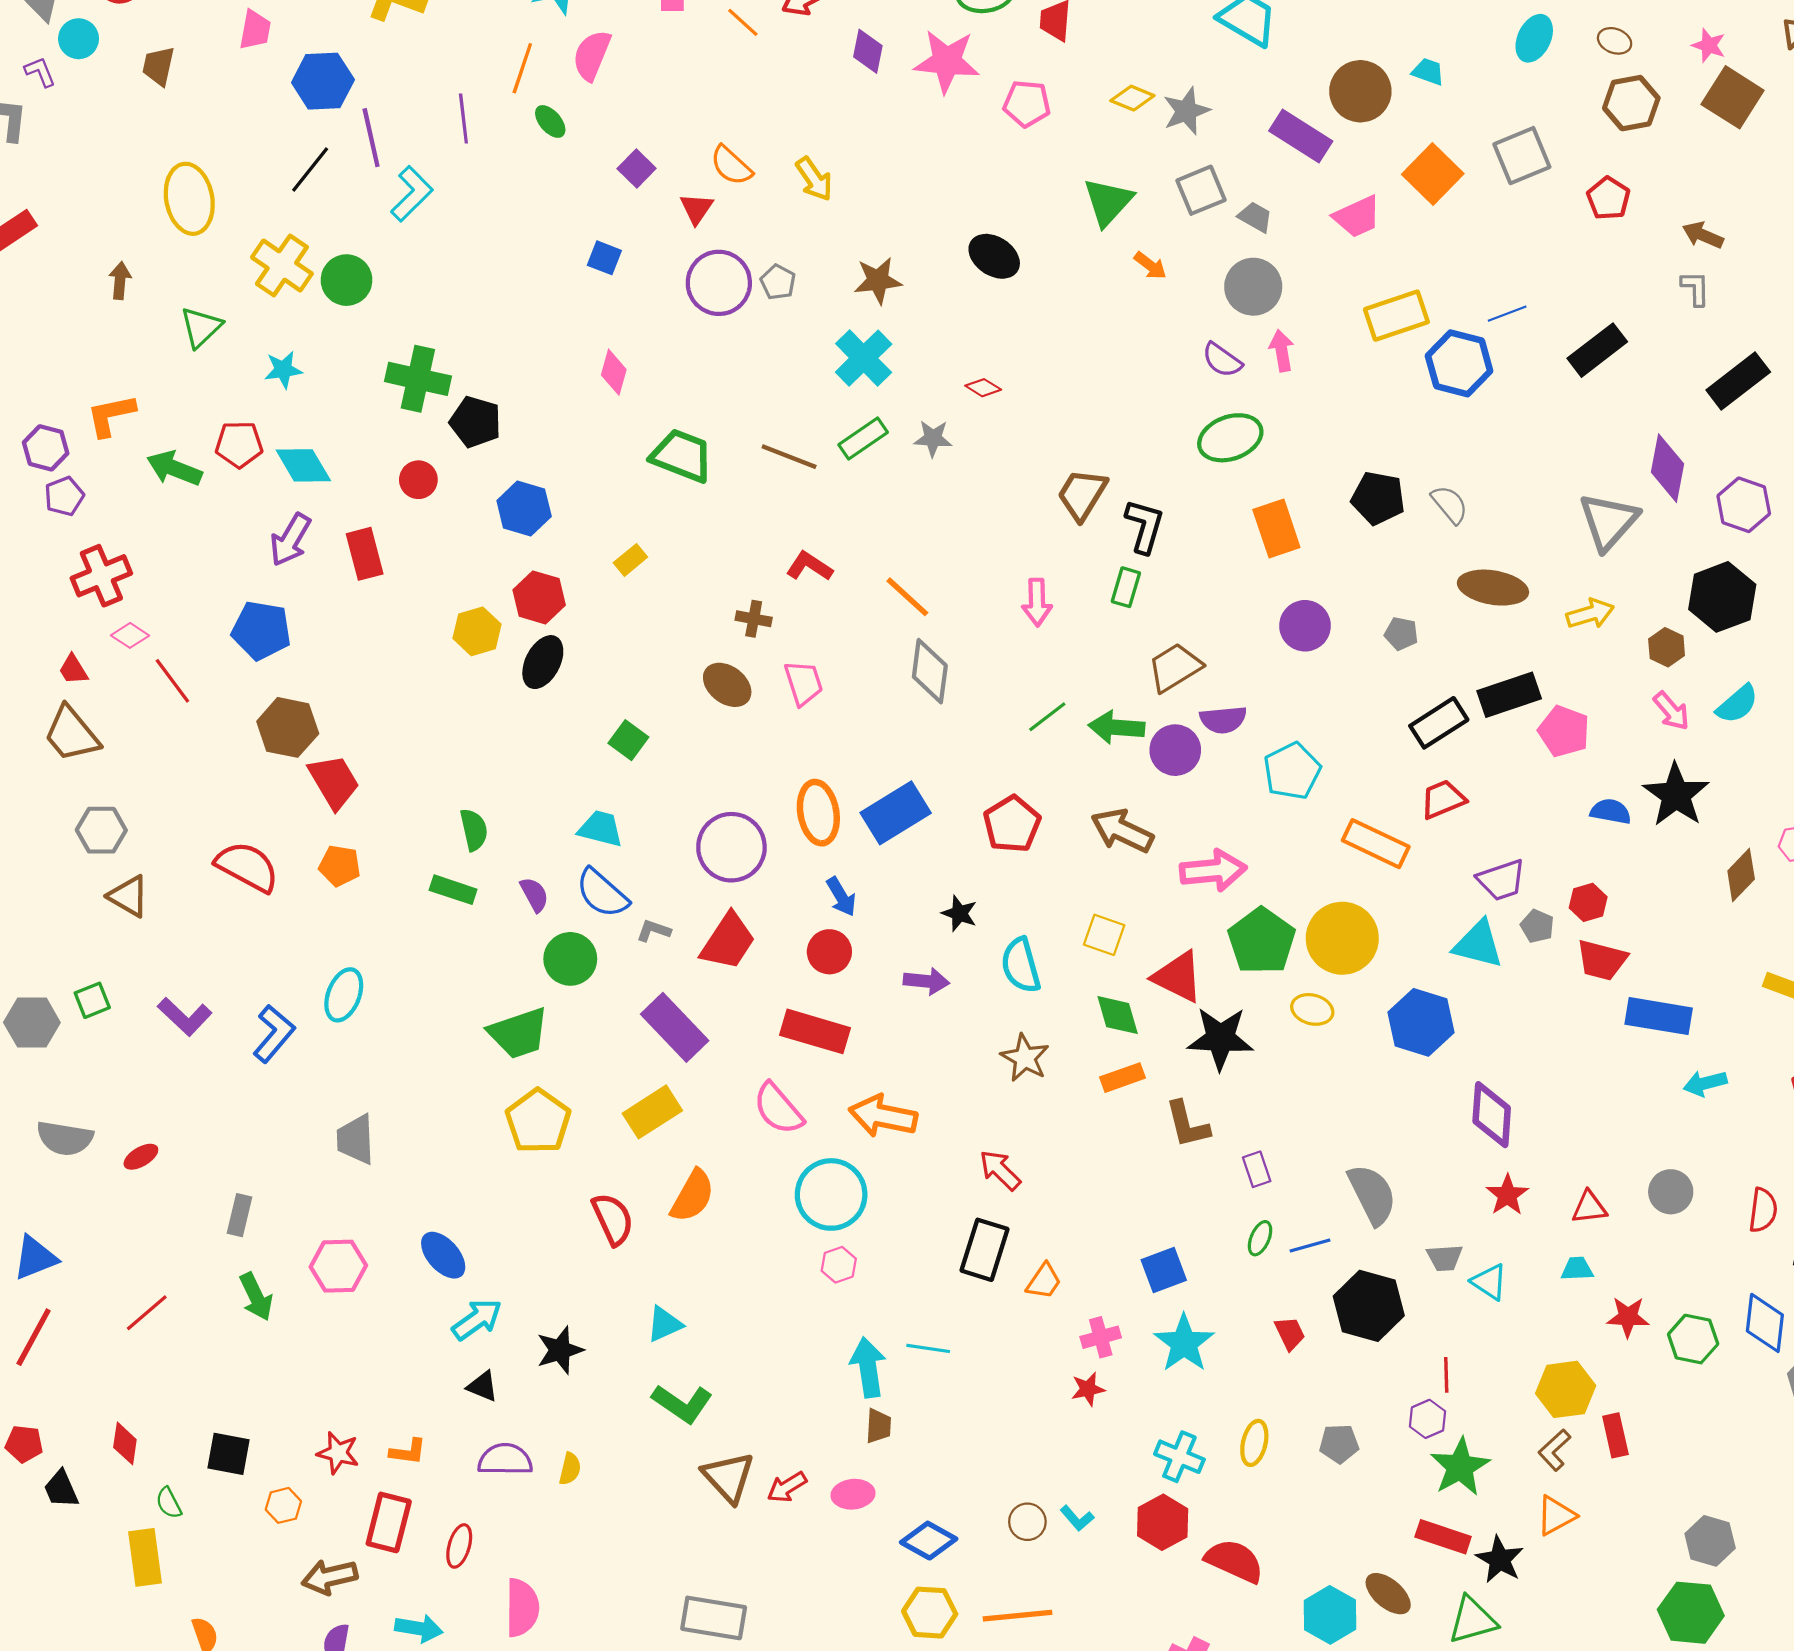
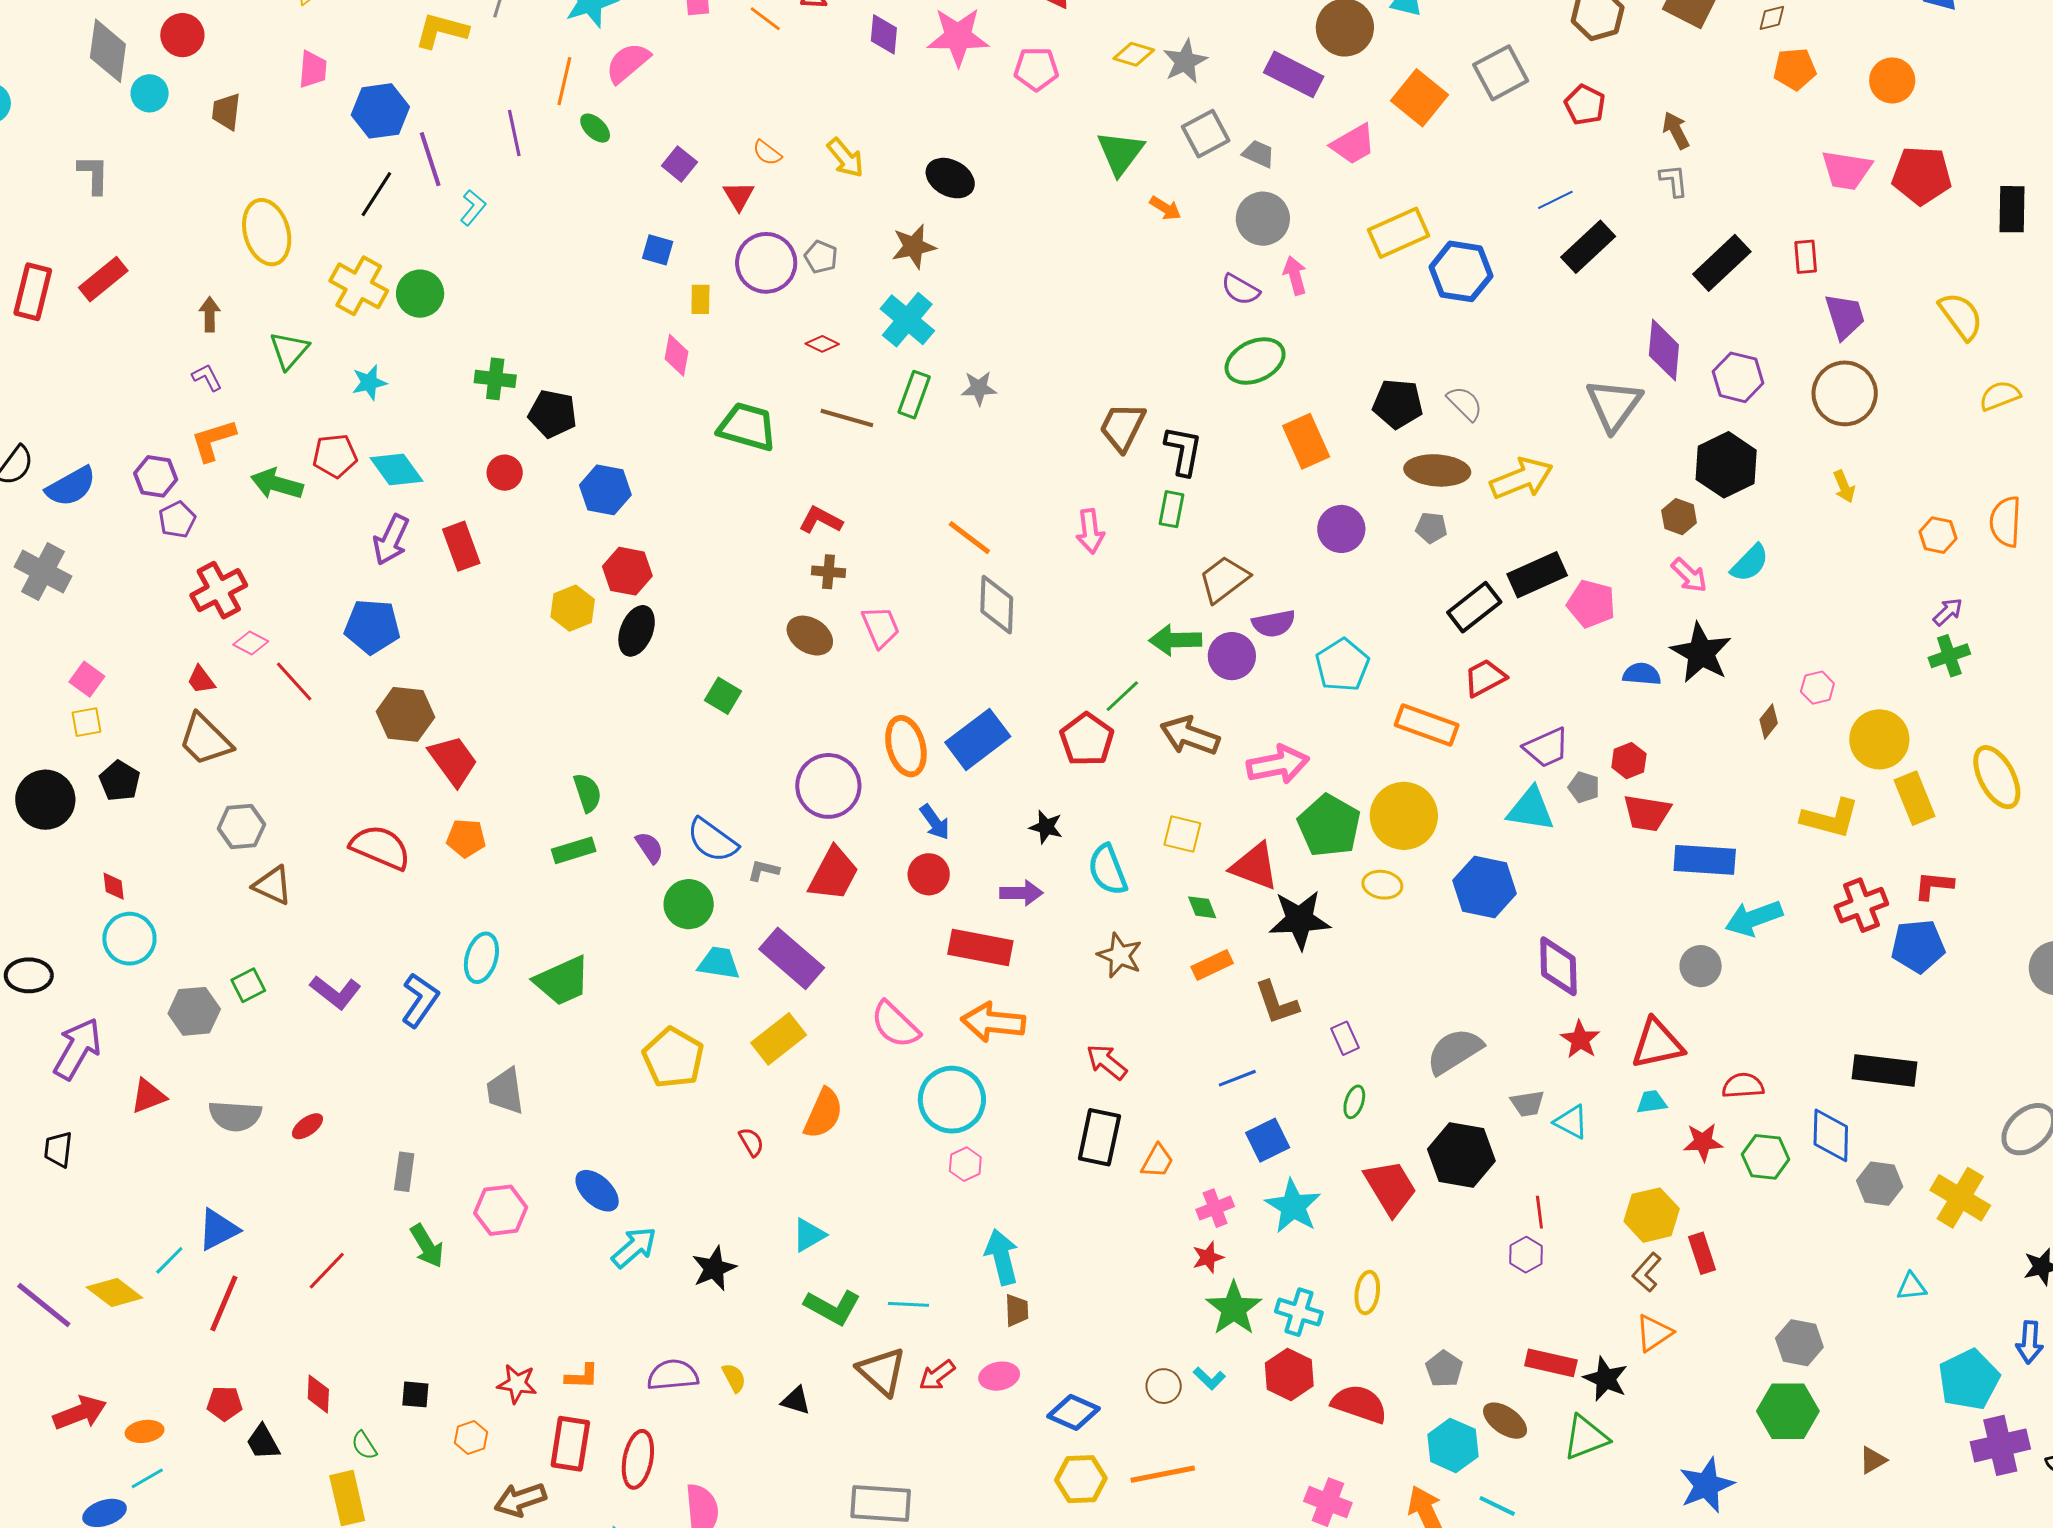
pink semicircle: (592, 55) -> (628, 63), turned 33
purple L-shape: (40, 72) -> (207, 377), moved
orange semicircle: (731, 166) -> (767, 153), size x0.7
cyan L-shape: (412, 194) -> (473, 208), size x0.7
brown arrow: (1703, 235) -> (1676, 130), turned 45
black ellipse: (994, 256) -> (950, 178), moved
blue line: (1507, 314) -> (1555, 200), moved
green cross: (418, 379) -> (495, 379), size x0.7
red diamond: (983, 388) -> (822, 344), moved
green rectangle: (863, 439) -> (914, 395), turned -30
yellow rectangle: (630, 560) -> (700, 299), moved, turned -44
red L-shape: (809, 566) -> (821, 520), moved
brown ellipse: (1493, 588) -> (1437, 470), moved
yellow arrow: (1590, 614) -> (1522, 478), moved, size x1.4
green line: (1047, 717) -> (1122, 696), moved
cyan trapezoid: (601, 829) -> (719, 963), moved
brown diamond: (1741, 875) -> (1769, 721), size x0.7
green rectangle: (453, 890) -> (574, 850), turned -30
green diamond: (1118, 1015) -> (1202, 907), size x0.7
red rectangle: (815, 1031) -> (980, 947), moved
green trapezoid: (519, 1033) -> (562, 981), moved
cyan arrow: (1705, 1083) -> (1754, 918), size x1.4
gray circle: (1671, 1192) -> (1701, 966), moved
gray semicircle: (1372, 1194) -> (1455, 1051), turned -90
red triangle: (1589, 1207) -> (1657, 1044), size x1.6
red semicircle: (1763, 1210) -> (1743, 1086), moved, turned -96
red semicircle: (613, 1219) -> (751, 1142), size x0.6
blue line: (1310, 1245) -> (1237, 1078), moved
red trapezoid: (1290, 1333) -> (1390, 1188), size x1.8
cyan line: (928, 1348) -> (908, 1304), moved
black triangle: (483, 1386) -> (796, 1401), moved
gray pentagon: (1339, 1444) -> (1444, 1369), moved, turned -30
black square: (228, 1454) -> (415, 1394), size x0.7
green star: (1460, 1467) -> (1234, 1308), moved
yellow semicircle: (570, 1469) -> (734, 1378), turned -36
red ellipse: (459, 1546) -> (638, 1459), size x1.4

